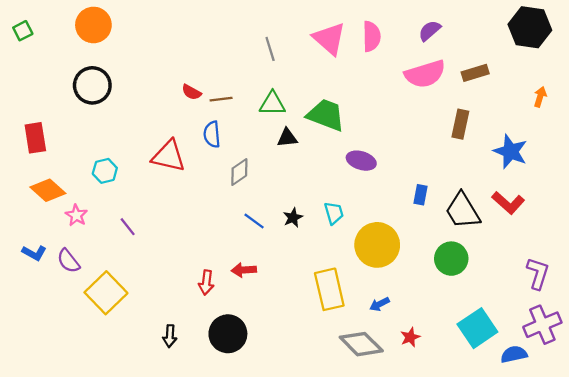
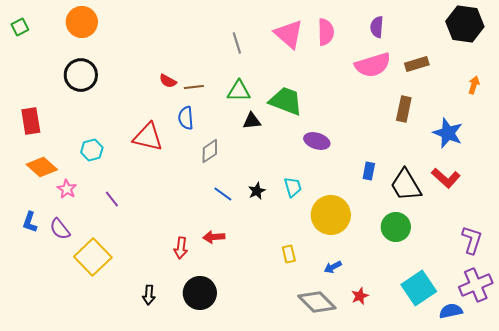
purple semicircle: (430, 31) -> (377, 27), turned -45
blue L-shape: (34, 253) -> (30, 222), turned 80
yellow rectangle: (329, 289) -> (289, 254), size x0.5

